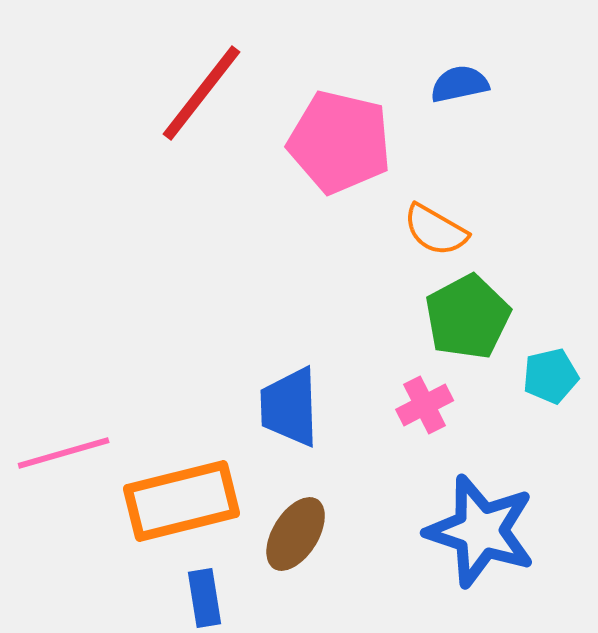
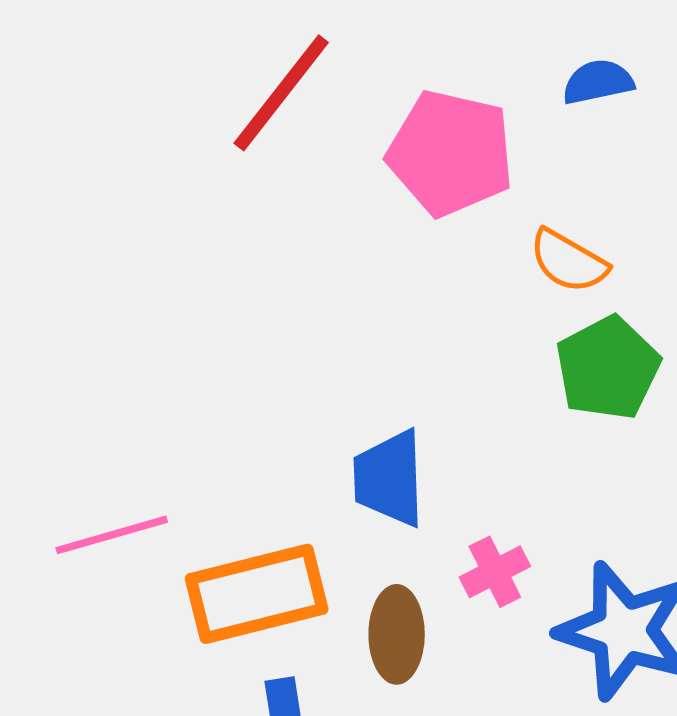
pink cross: (425, 405) -> (495, 572), moved
brown ellipse: (296, 534) -> (397, 634), turned -32

